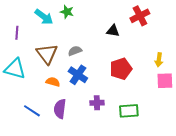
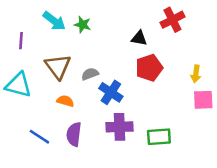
green star: (67, 12) -> (83, 25), moved
gray semicircle: (75, 51) -> (90, 74), moved
red pentagon: (121, 69) -> (149, 68), moved
blue cross: (78, 75) -> (111, 92), moved
purple cross: (97, 103) -> (119, 127), size x1.5

